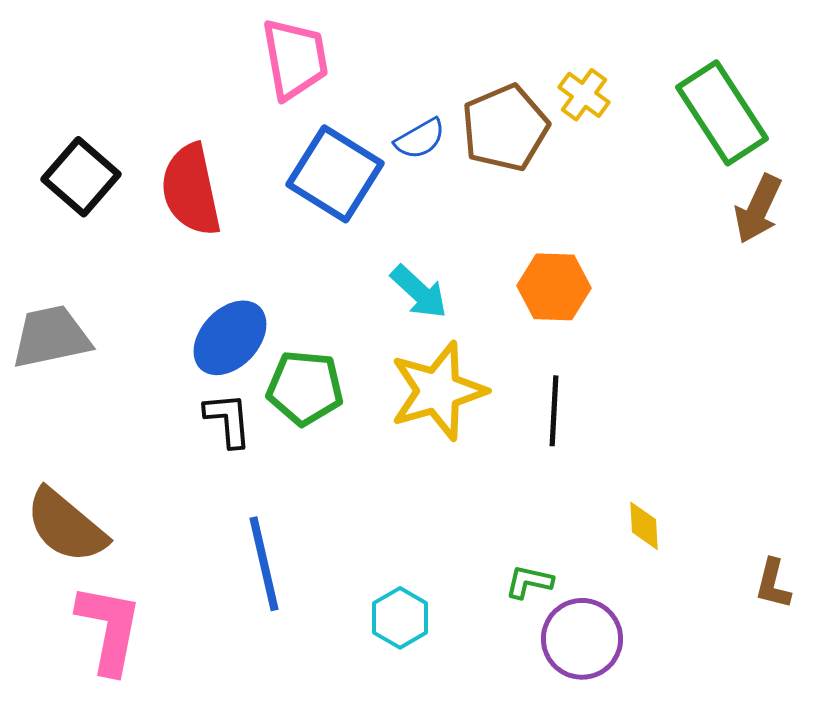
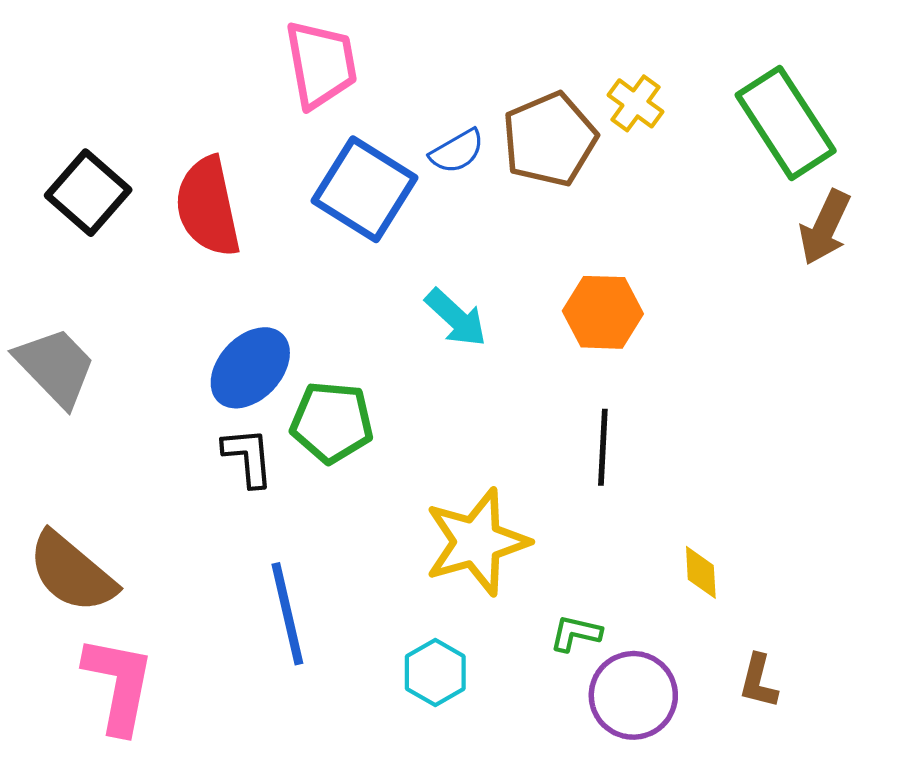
gray trapezoid: (51, 337) -> (55, 367), turned 58
yellow star: (438, 391) -> (477, 542), moved
brown L-shape: (773, 584) -> (758, 681), moved

